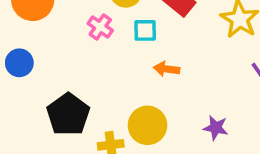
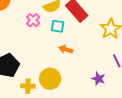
purple star: (216, 128) -> (98, 79), moved

